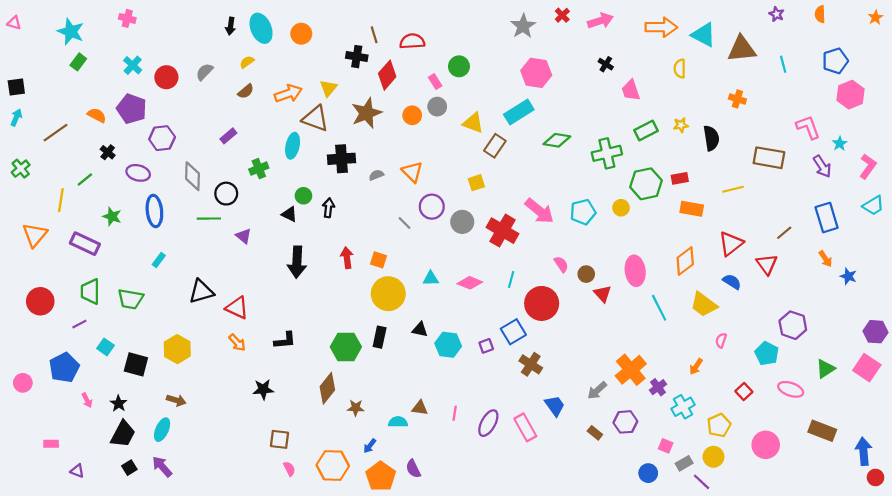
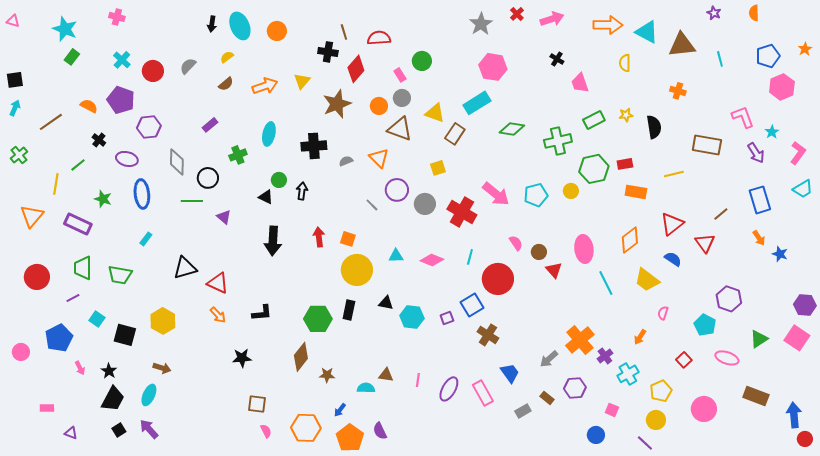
orange star: (876, 17) -> (805, 49), moved
brown triangle: (315, 119) -> (400, 129), moved
gray rectangle: (684, 463) -> (523, 411), moved

